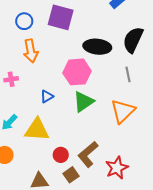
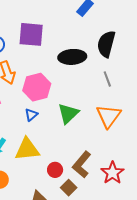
pink hexagon: (77, 72) -> (37, 87), moved

